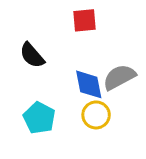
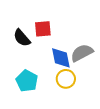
red square: (84, 20) -> (43, 29), moved

